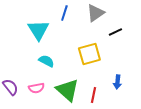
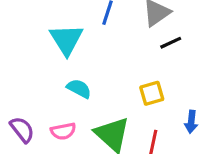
black line: (115, 32) -> (171, 43), moved
yellow square: (89, 54) -> (152, 93), moved, size x0.7

